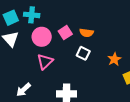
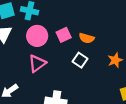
orange star: (114, 59) -> (115, 60), moved

